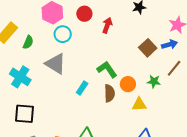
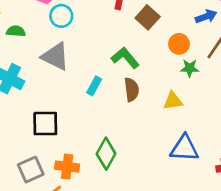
green semicircle: (28, 42) -> (16, 31), turned -104
brown square: (148, 48) -> (148, 17), moved
orange circle: (128, 84) -> (179, 44), moved
black square: (25, 114) -> (45, 124), moved

